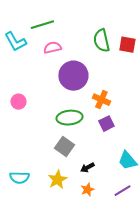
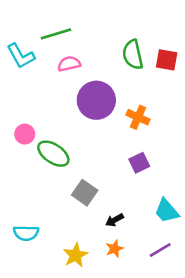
orange cross: (101, 100) -> (138, 117), moved
green ellipse: (69, 118) -> (53, 154), moved, turned 40
yellow star: (57, 180) -> (76, 255), moved

